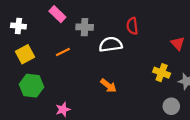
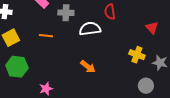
orange line: (63, 52) -> (46, 36), turned 32

